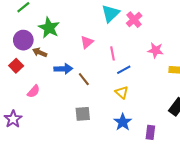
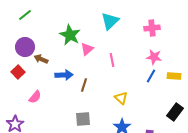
pink cross: (134, 20) -> (152, 28), moved, turned 35
green star: (49, 28) -> (70, 35), moved
blue line: (124, 70) -> (151, 76), moved, turned -32
brown line: (84, 79) -> (84, 85), turned 56

